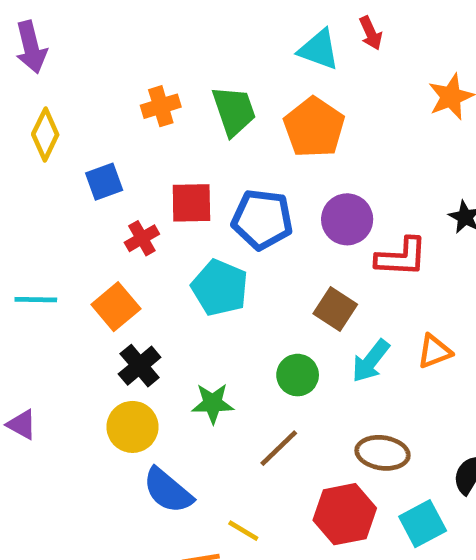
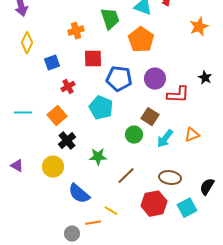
green trapezoid: (234, 111) -> (110, 19), moved
red square: (191, 203) -> (93, 59), moved
green circle: (298, 375) -> (134, 135), moved
yellow circle: (132, 427) -> (53, 167), moved

